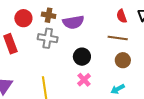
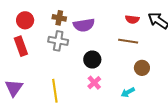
red semicircle: (122, 16) -> (132, 19), turned -64
red circle: (23, 18) -> (25, 20), moved
brown circle: (123, 60) -> (142, 68), moved

